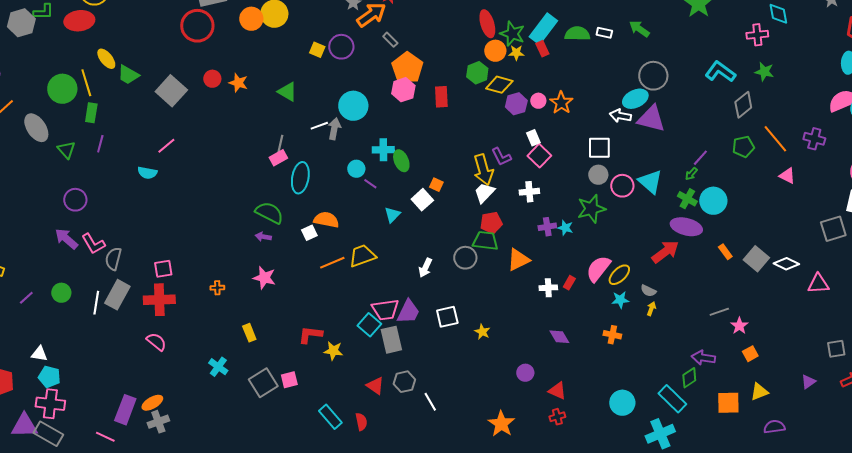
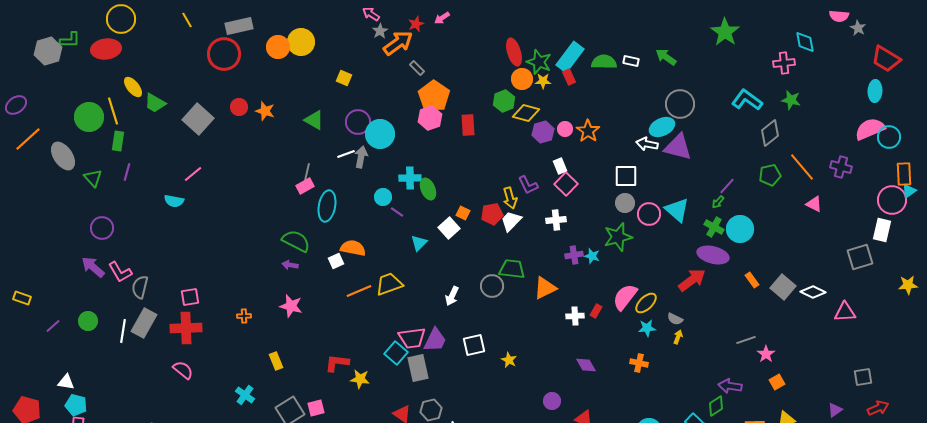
purple circle: (341, 47) -> (358, 122), moved
yellow arrow: (483, 170) -> (510, 198), size x0.7
red pentagon: (491, 223) -> (492, 214), moved

